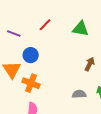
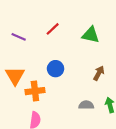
blue circle: (31, 55) -> (56, 69), moved
orange cross: (31, 83) -> (35, 91), turned -30

